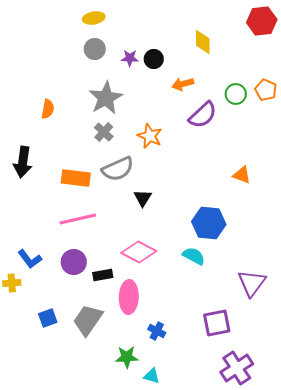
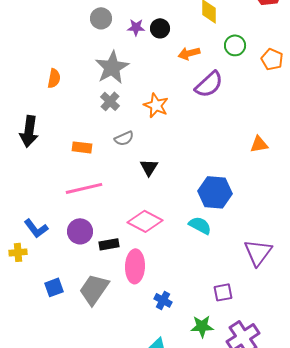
green circle: (236, 94) -> (235, 45), moved
gray semicircle: (118, 169) -> (124, 138), size x0.6
orange triangle: (242, 175) -> (259, 144), moved, turned -30
orange rectangle: (76, 178) -> (82, 147), size x0.7
purple square: (217, 323) -> (223, 292), size x0.7
green star: (127, 357) -> (202, 326), moved

